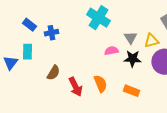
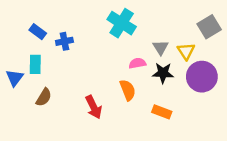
yellow triangle: (151, 41) -> (186, 51), turned -49
brown semicircle: (53, 73) -> (44, 97), moved
orange semicircle: (100, 84) -> (128, 90), moved

